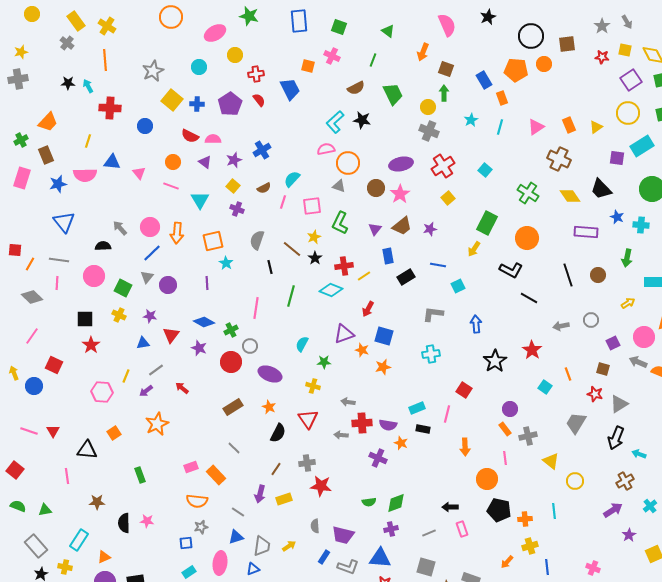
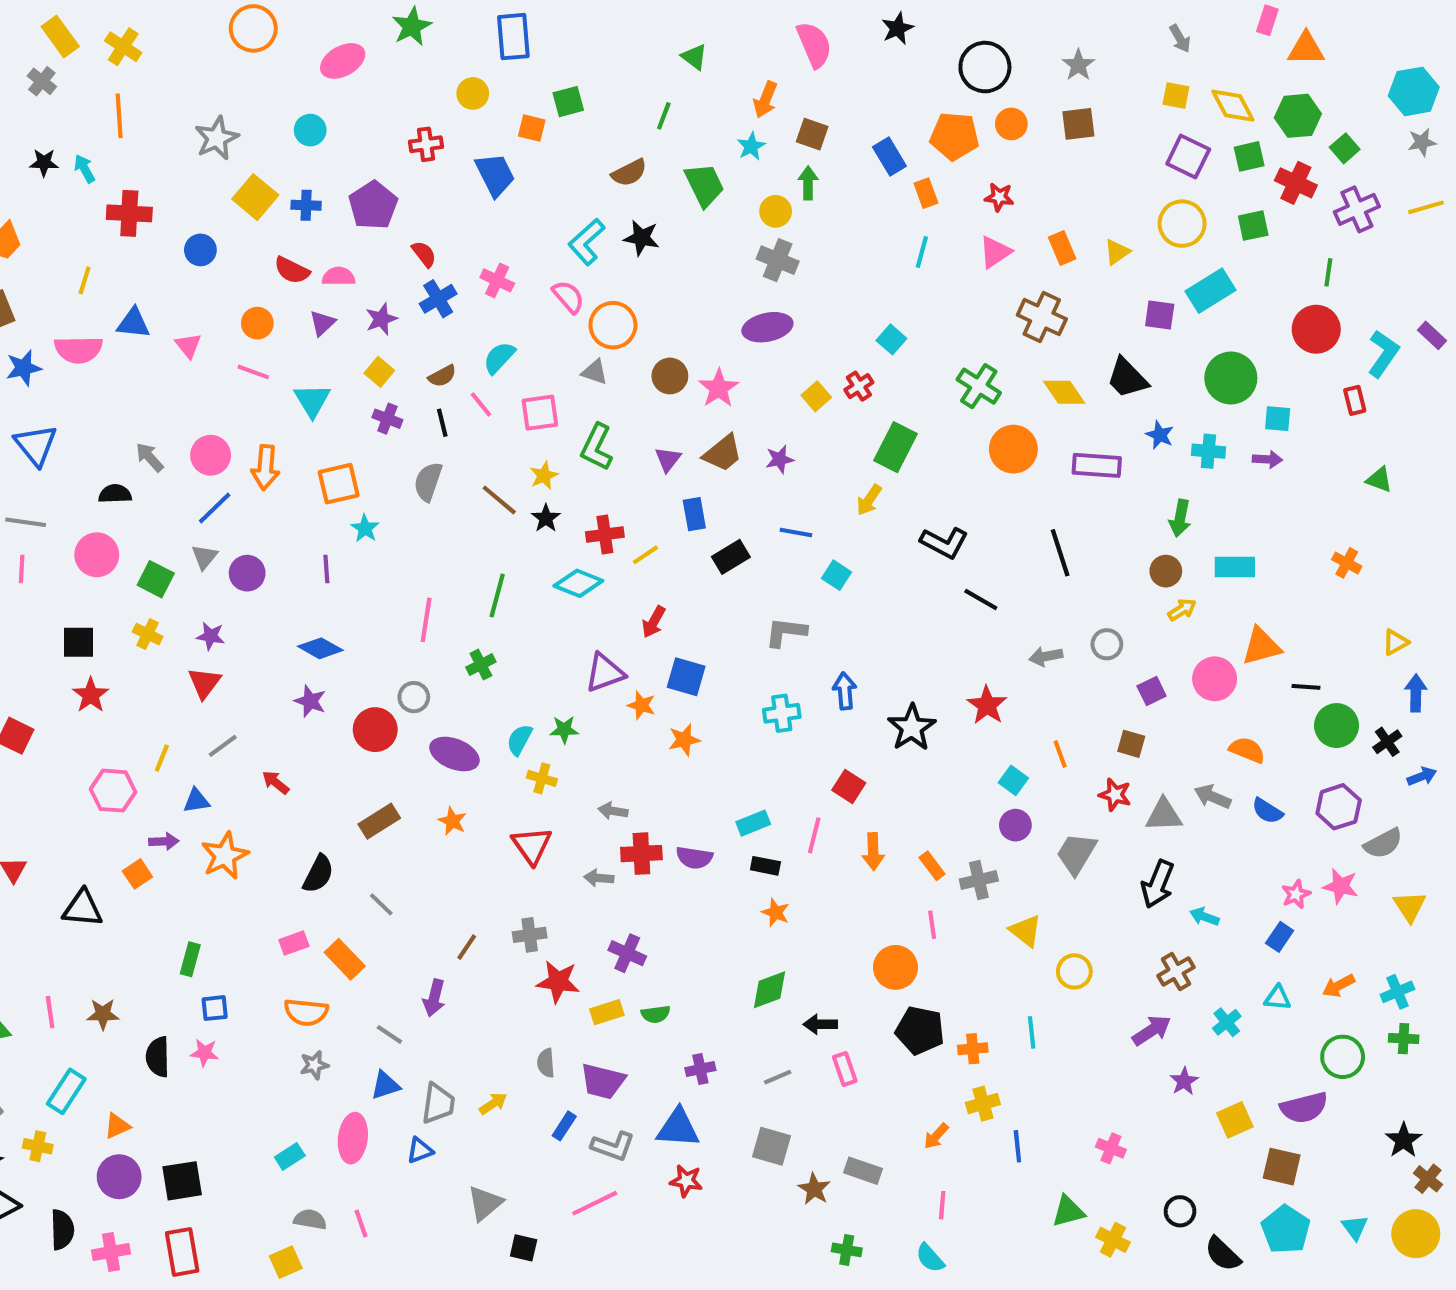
green star: (249, 16) -> (412, 26), turned 30
gray star: (602, 26) -> (1078, 65), moved
green square: (339, 27) -> (568, 102), moved, turned -35
brown square: (567, 44) -> (1078, 124), moved
yellow circle: (235, 55) -> (473, 93), moved
pink cross: (332, 56) -> (497, 280), moved
red star: (602, 57) -> (999, 197), moved
purple square: (631, 80) -> (1188, 156), turned -30
red semicircle: (259, 100) -> (424, 254), moved
cyan star: (471, 120) -> (751, 146), moved
pink semicircle: (326, 149) -> (568, 297), turned 60
purple triangle: (205, 162) -> (322, 323), turned 40
purple ellipse: (401, 164) -> (767, 327), moved
red cross: (443, 166) -> (859, 386), moved, size x0.6
pink line: (283, 202) -> (481, 404), turned -56
orange circle: (527, 238) -> (1013, 449), moved
black line: (270, 267) -> (442, 423), moved
brown circle: (598, 275) -> (1166, 571), moved
cyan square: (458, 286) -> (837, 575), turned -32
blue arrow: (476, 324) -> (845, 691), moved
green cross: (231, 330) -> (481, 665), moved
red triangle: (171, 335) -> (204, 683), moved
blue triangle: (143, 343) -> (196, 801), moved
cyan semicircle: (302, 344) -> (519, 740), moved
gray arrow: (638, 362) -> (1213, 797), moved
purple arrow: (146, 391) -> (164, 841), moved, turned -144
gray triangle: (619, 404) -> (1164, 815), turned 30
purple circle: (510, 409) -> (1015, 825), moved
black semicircle: (278, 433) -> (318, 874), moved
orange star: (401, 443) -> (776, 913), moved
orange arrow: (465, 447) -> (873, 852), moved
purple cross: (378, 458) -> (627, 953), moved
green rectangle: (140, 475) -> (190, 959), turned 35
pink line: (67, 476) -> (50, 1012), moved
yellow rectangle: (284, 499) -> (607, 1012), moved
green diamond: (396, 503) -> (769, 990), moved
blue square: (186, 543) -> (215, 1008), moved

